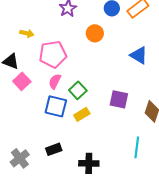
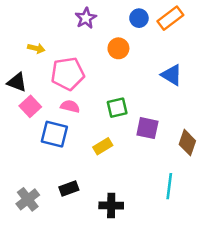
pink semicircle: (55, 81) -> (70, 106), turned 77
green square: (78, 90) -> (117, 108), moved, turned 30
blue square: (56, 106) -> (54, 134), moved

